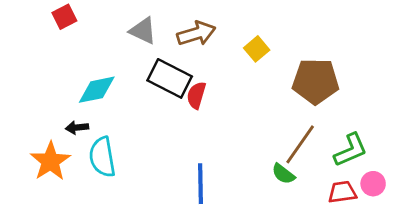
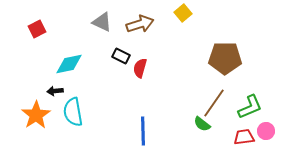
red square: (64, 17) -> (37, 29), moved
yellow square: (257, 49) -> (183, 13), moved
black rectangle: (170, 78) -> (121, 56), size x0.6

